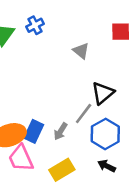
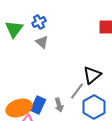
gray triangle: (81, 51) -> (42, 42), moved
gray arrow: (61, 131) -> (59, 105), turned -48

